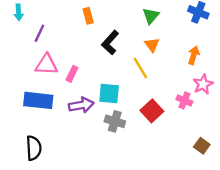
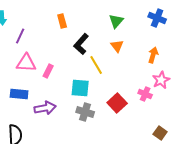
yellow line: (140, 68) -> (96, 65), moved
blue rectangle: (38, 100) -> (19, 94), size x0.7
purple arrow: (81, 105) -> (45, 108), moved

